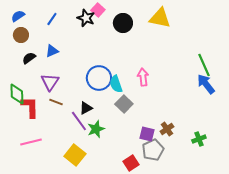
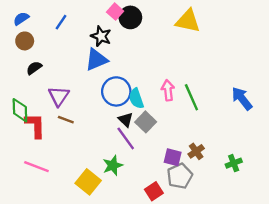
black star: (86, 18) -> (101, 36), moved
black circle: (123, 23) -> (130, 17), moved
blue triangle: (52, 51) -> (96, 60), moved, size x1.5
green line: (204, 65) -> (191, 97), moved
black triangle: (86, 108) -> (126, 120), moved, turned -48
purple line: (79, 121) -> (126, 138), moved
green star: (96, 129) -> (113, 165), moved
pink line: (31, 142) -> (36, 167), turned 35

